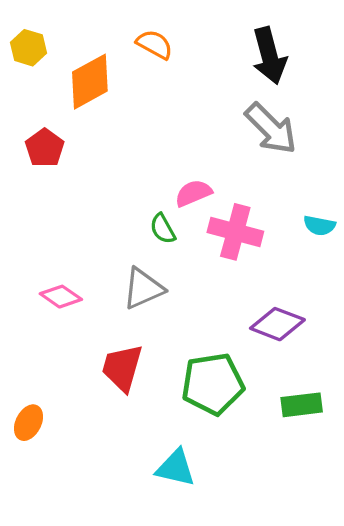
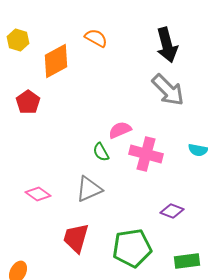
purple diamond: (277, 324) -> (172, 211), size x0.7

